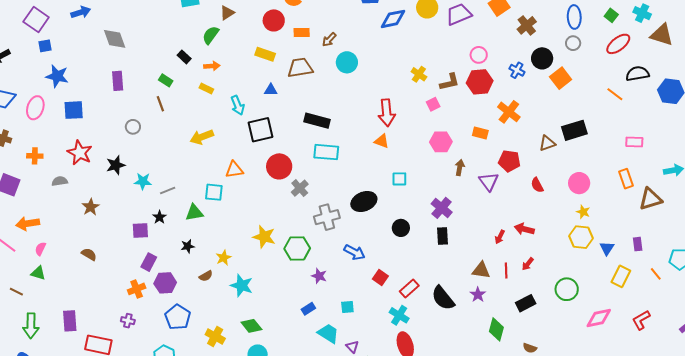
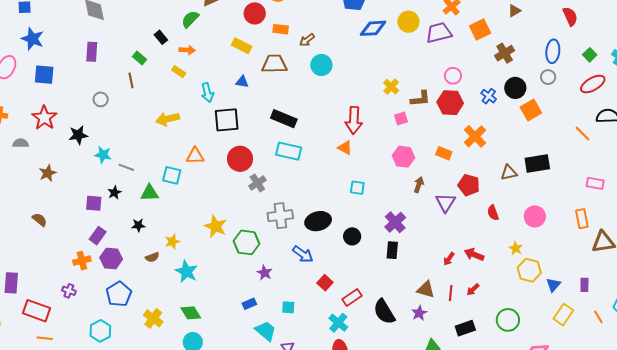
gray line: (168, 191) -> (126, 167), turned 35
black ellipse: (364, 202) -> (318, 221), moved
yellow star: (583, 212) -> (516, 248), moved

